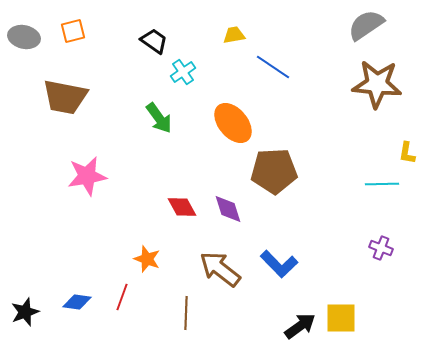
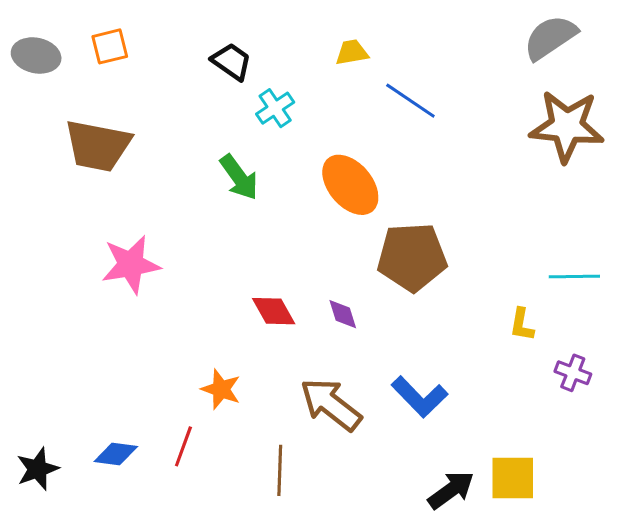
yellow L-shape: (407, 153) -> (522, 325), moved
purple diamond: (228, 209) -> (343, 314), size x0.7

